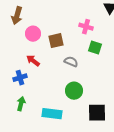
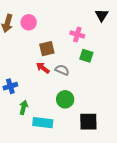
pink circle: (33, 34) -> (29, 22), moved
red arrow: (33, 61) -> (43, 68), moved
green arrow: (21, 104) -> (24, 107), moved

